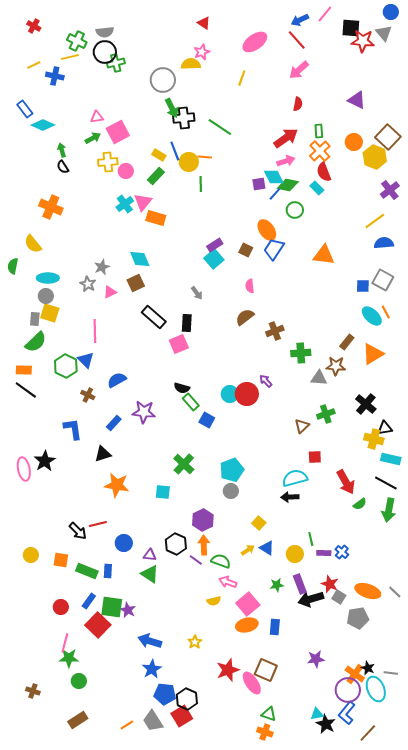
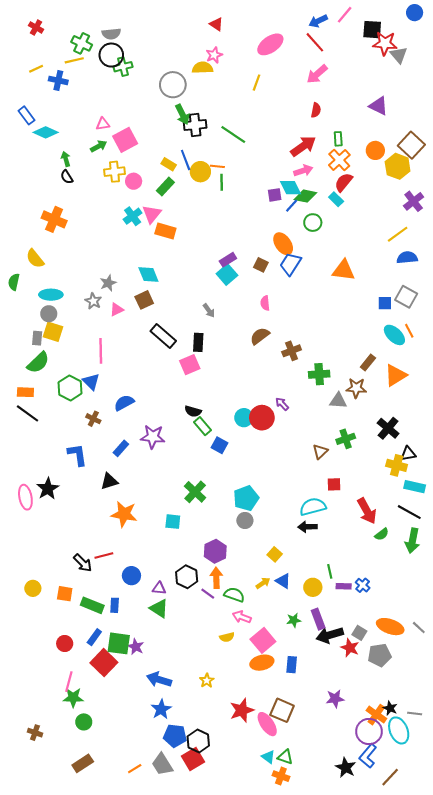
gray triangle: (384, 33) -> (399, 55), moved
red semicircle: (324, 172) -> (344, 182), turned 60
green line: (201, 184) -> (222, 182), moved
red star: (330, 584) -> (350, 648), moved
cyan triangle: (317, 714) -> (268, 757), moved, turned 48

